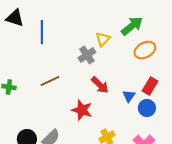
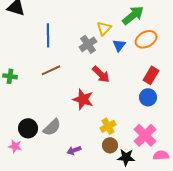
blue line: (42, 32) -> (48, 35), moved
blue triangle: (129, 96) -> (119, 45), moved

